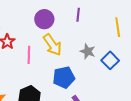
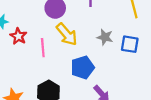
blue square: (110, 60) -> (130, 44), turned -30

